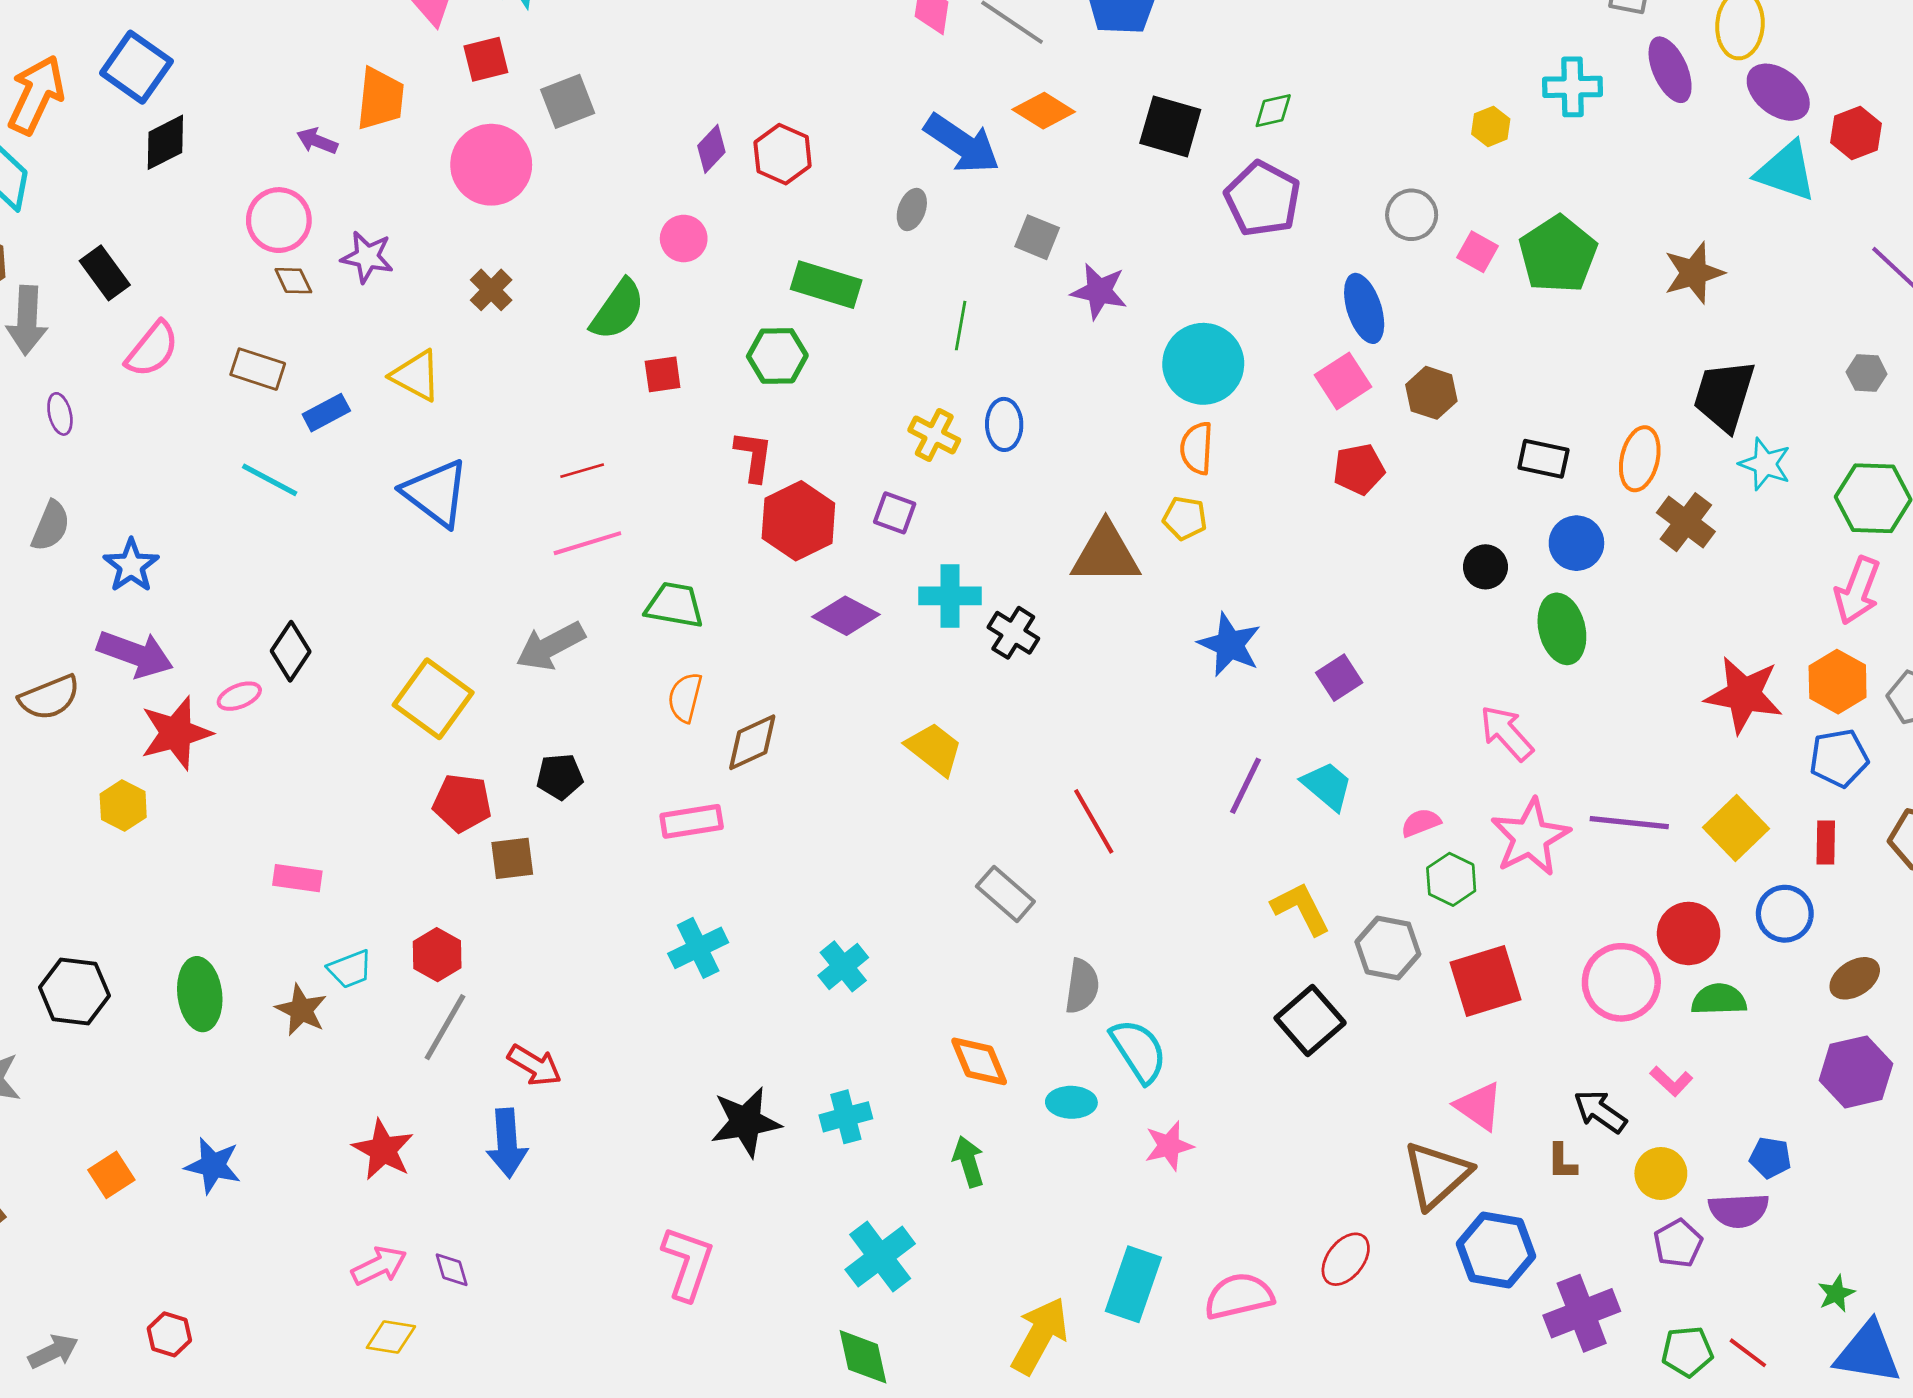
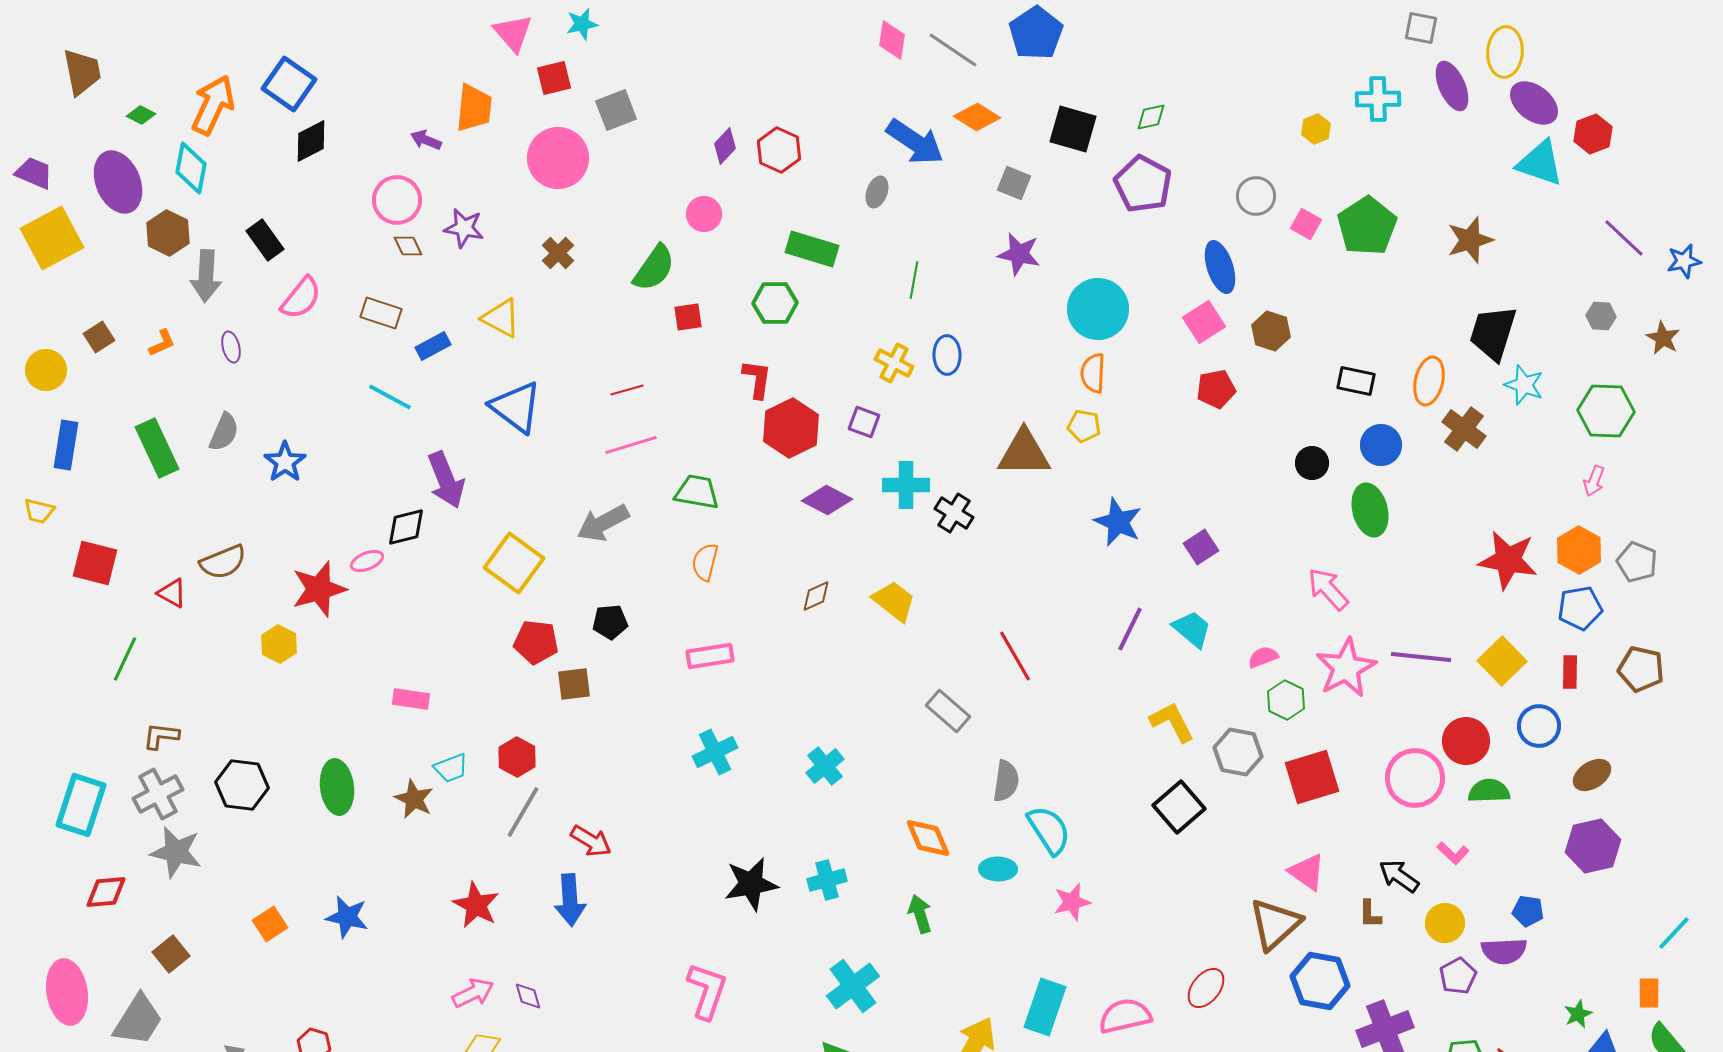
gray square: (1037, 237) -> (1014, 183), moved
pink arrow: (1857, 591) -> (1594, 481), size x0.6
black diamond: (291, 651) -> (406, 527), turned 42
purple arrow: (135, 654) -> (446, 480), moved, turned 48
brown diamond: (752, 742) -> (816, 596), moved, size x0.7

